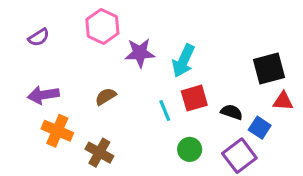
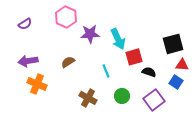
cyan arrow: (183, 61) -> (118, 39), turned -50
red square: (194, 98) -> (134, 57), moved
blue square: (260, 128) -> (176, 82), moved
brown cross: (99, 153) -> (88, 98), moved

